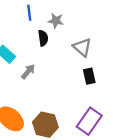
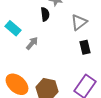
gray triangle: (82, 47) -> (79, 22), turned 42

